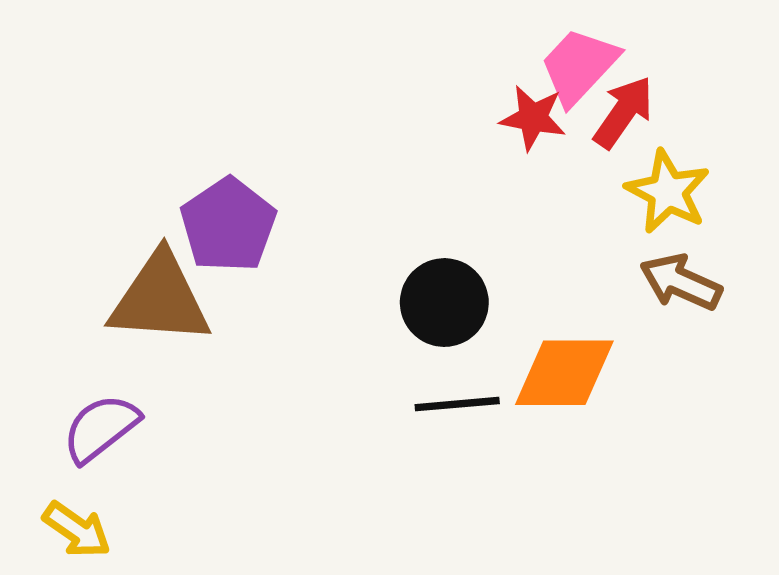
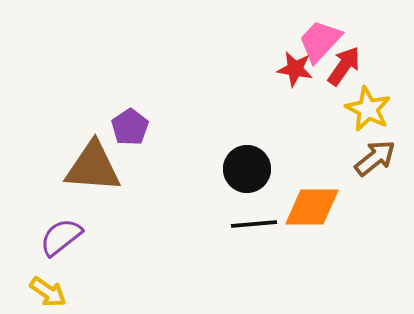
purple pentagon: (228, 225) -> (130, 127), size x0.7
brown arrow: (681, 282) -> (375, 158), turned 117

